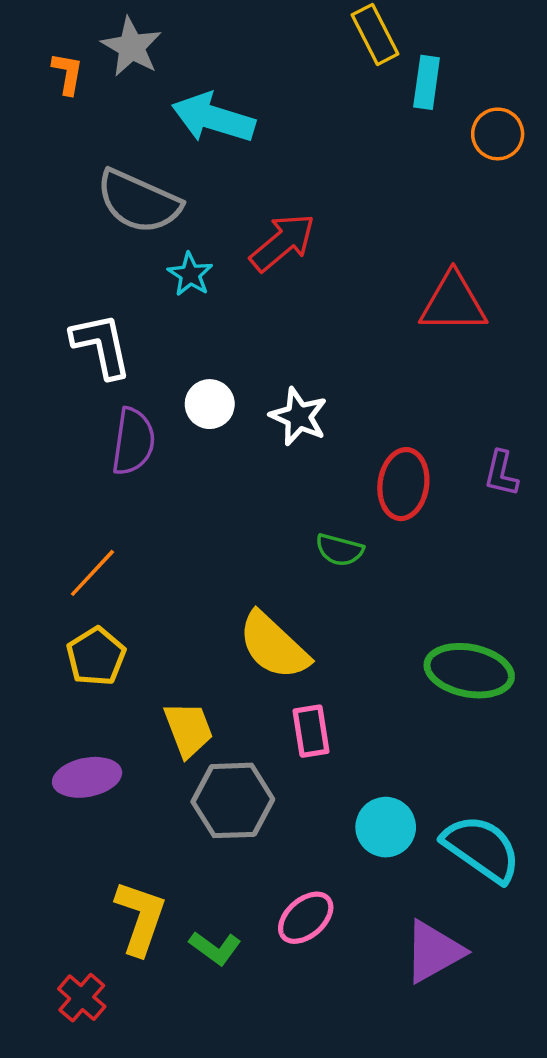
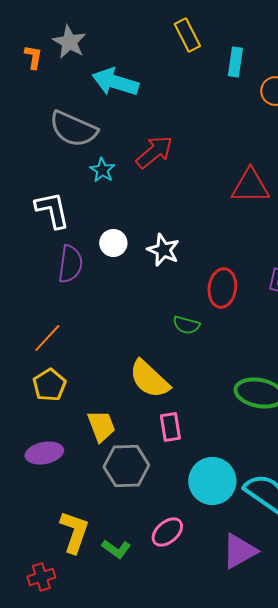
yellow rectangle: (375, 34) -> (187, 35), moved
cyan circle: (386, 827) -> (212, 481), size x1.4
red cross: (82, 998) -> (41, 577), turned 32

